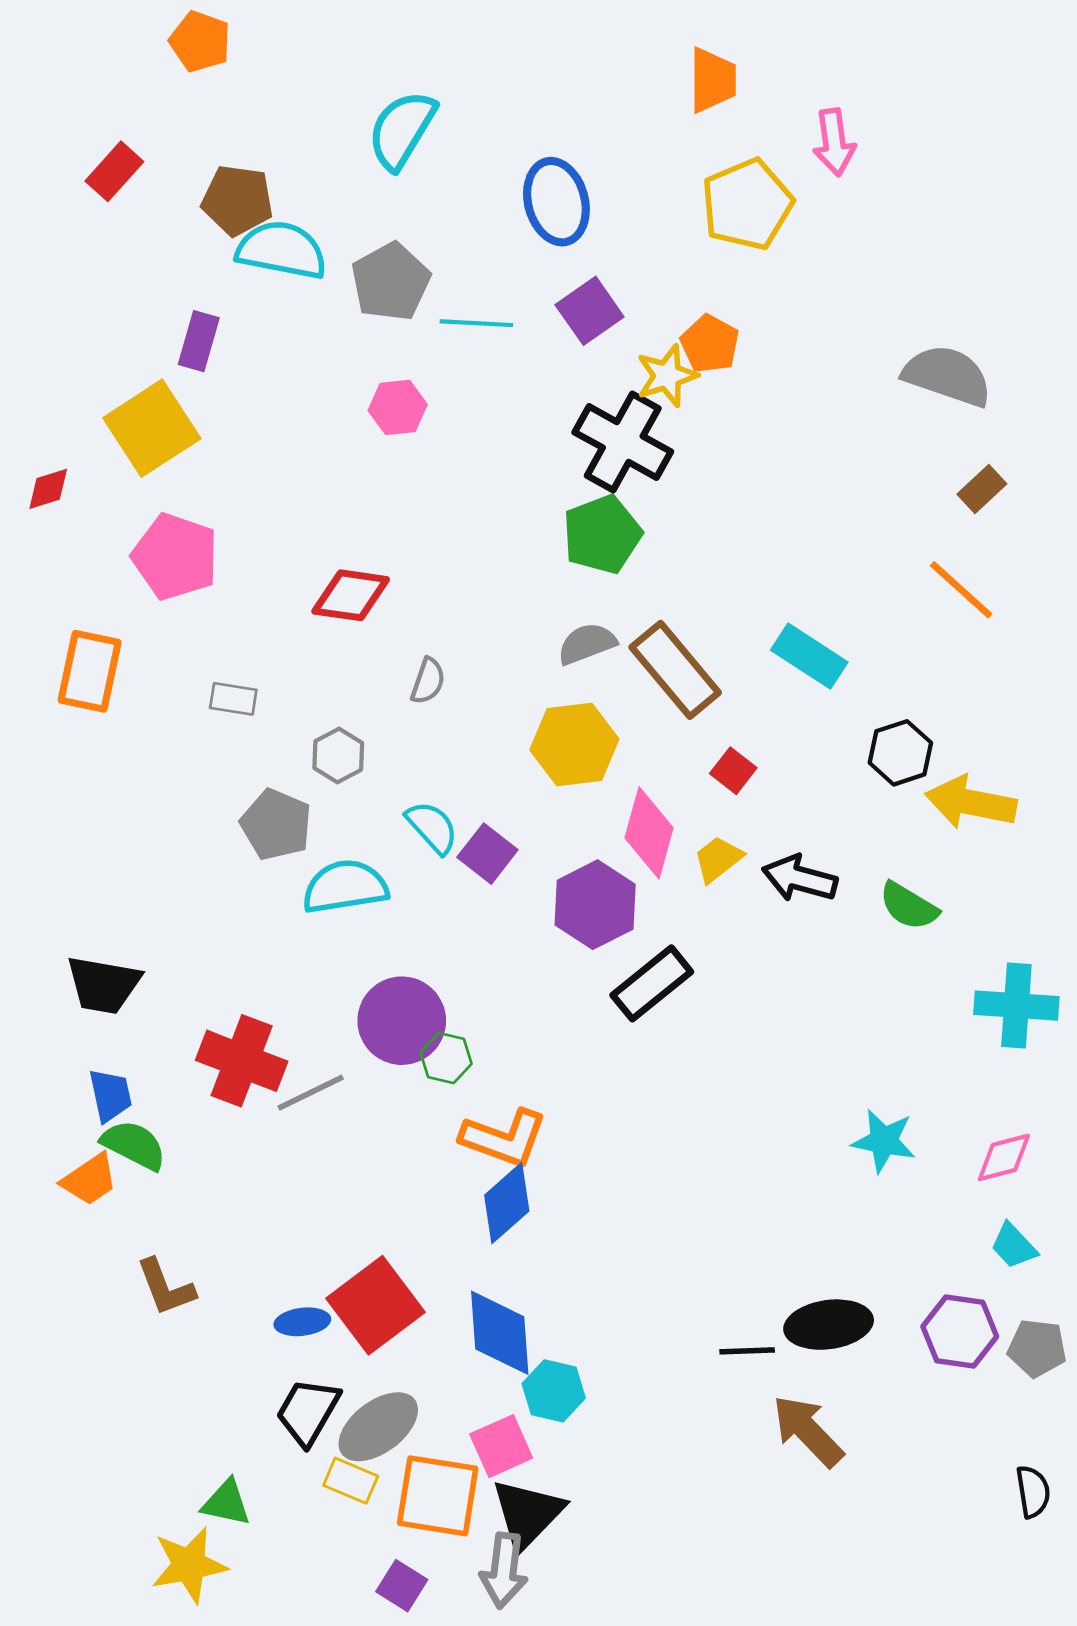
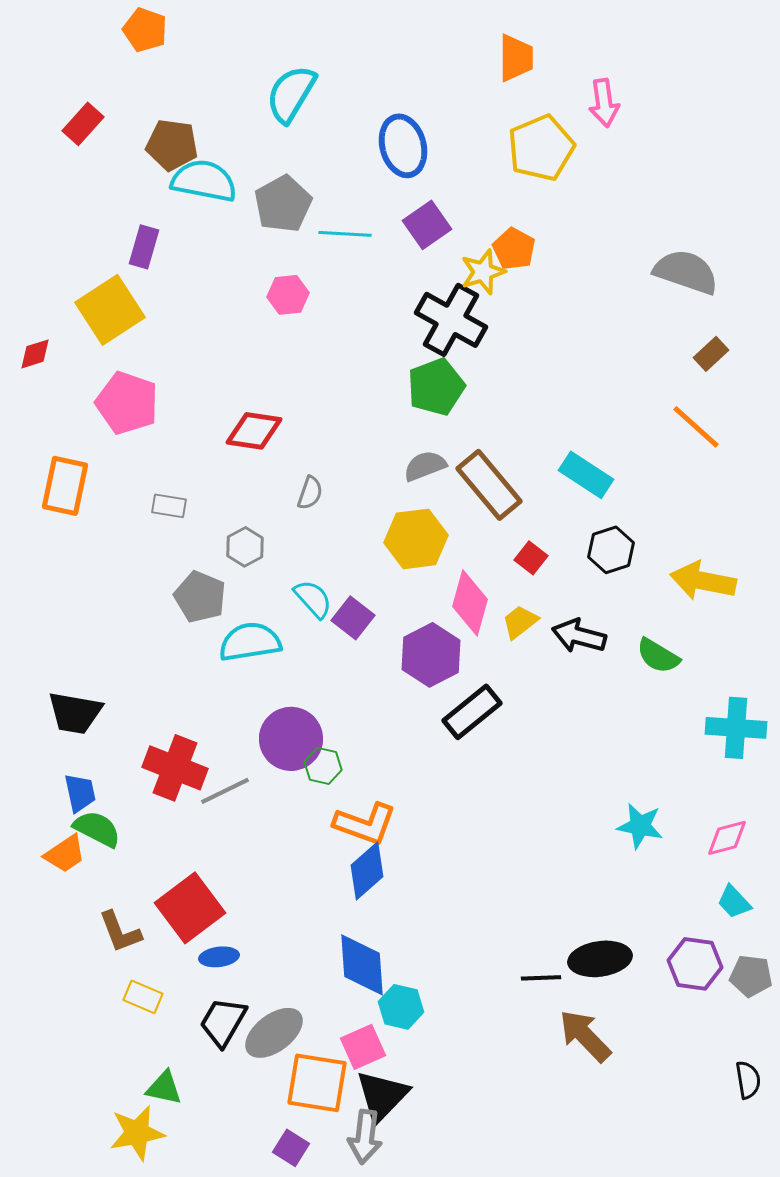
black hexagon: (900, 753) -> (611, 550), moved
red square: (376, 1305) -> (190, 908), moved
yellow rectangle: (351, 1481) -> (143, 997), moved

